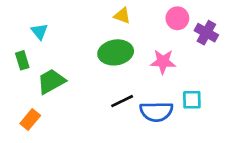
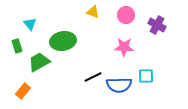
pink circle: (177, 18) -> (126, 15), moved
green ellipse: (116, 52) -> (63, 41), moved

